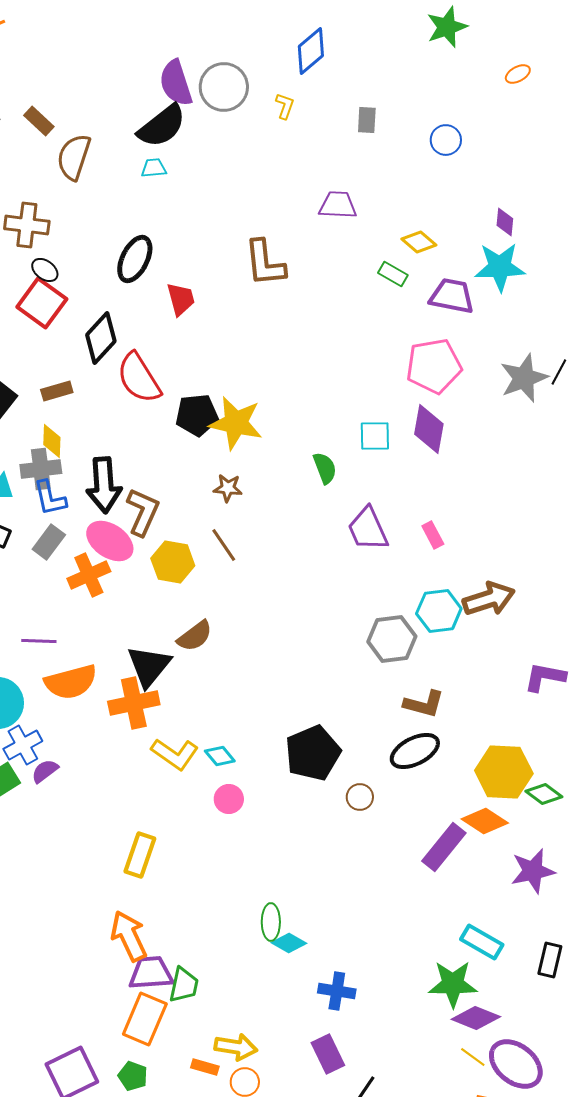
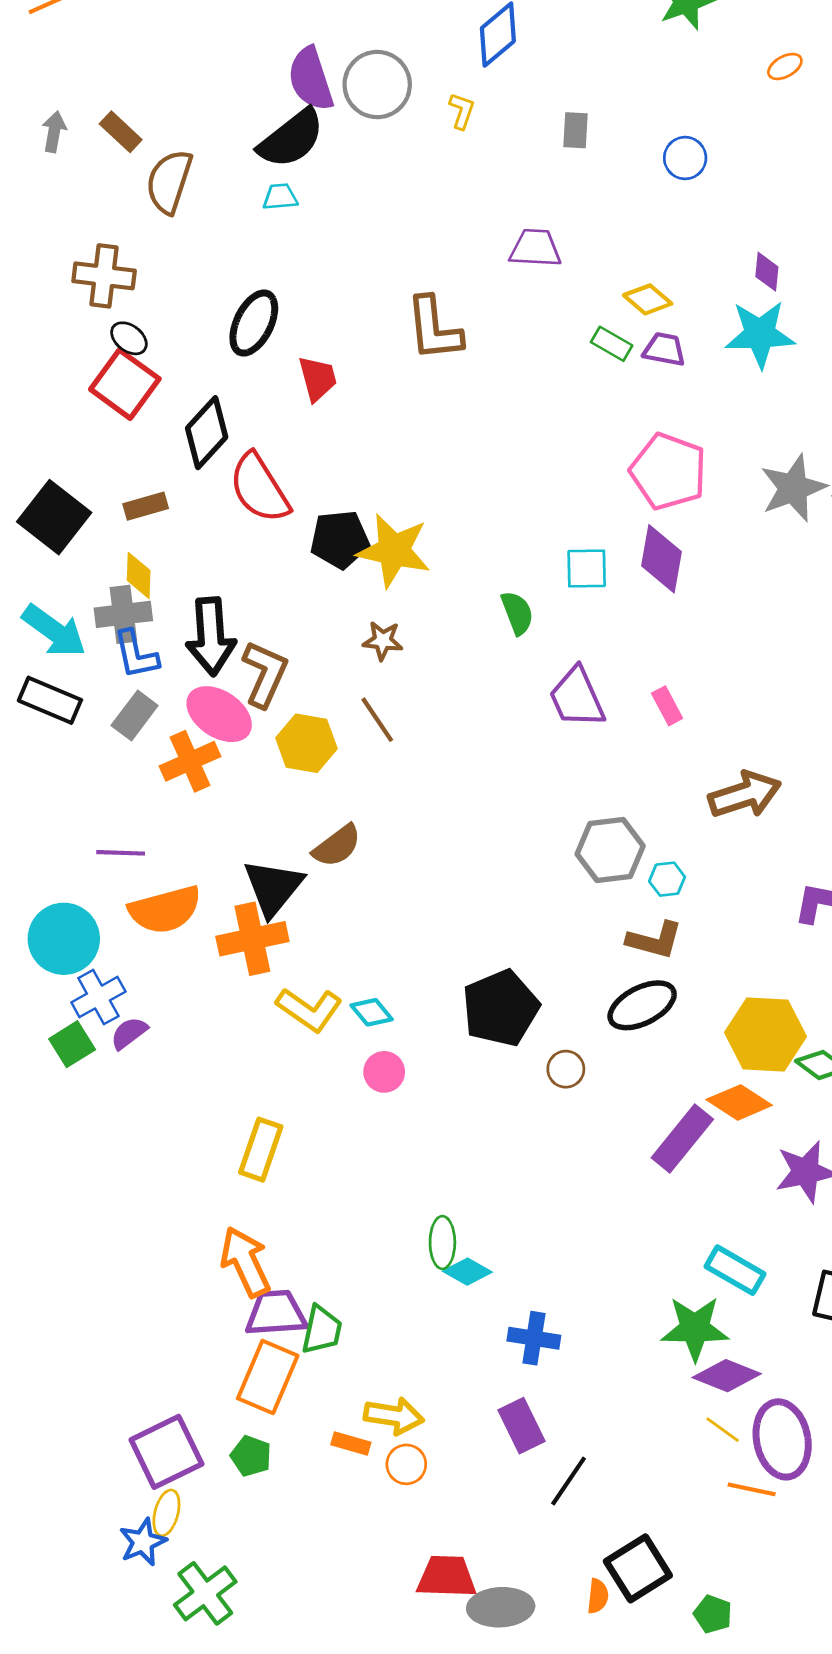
purple trapezoid: (452, 296) -> (664, 349), moved, size x0.7
pink pentagon: (434, 366) -> (668, 471), turned 30
cyan hexagon: (439, 611) -> (667, 879), moved, size x0.6
purple ellipse: (516, 1064) -> (782, 1439), turned 40

